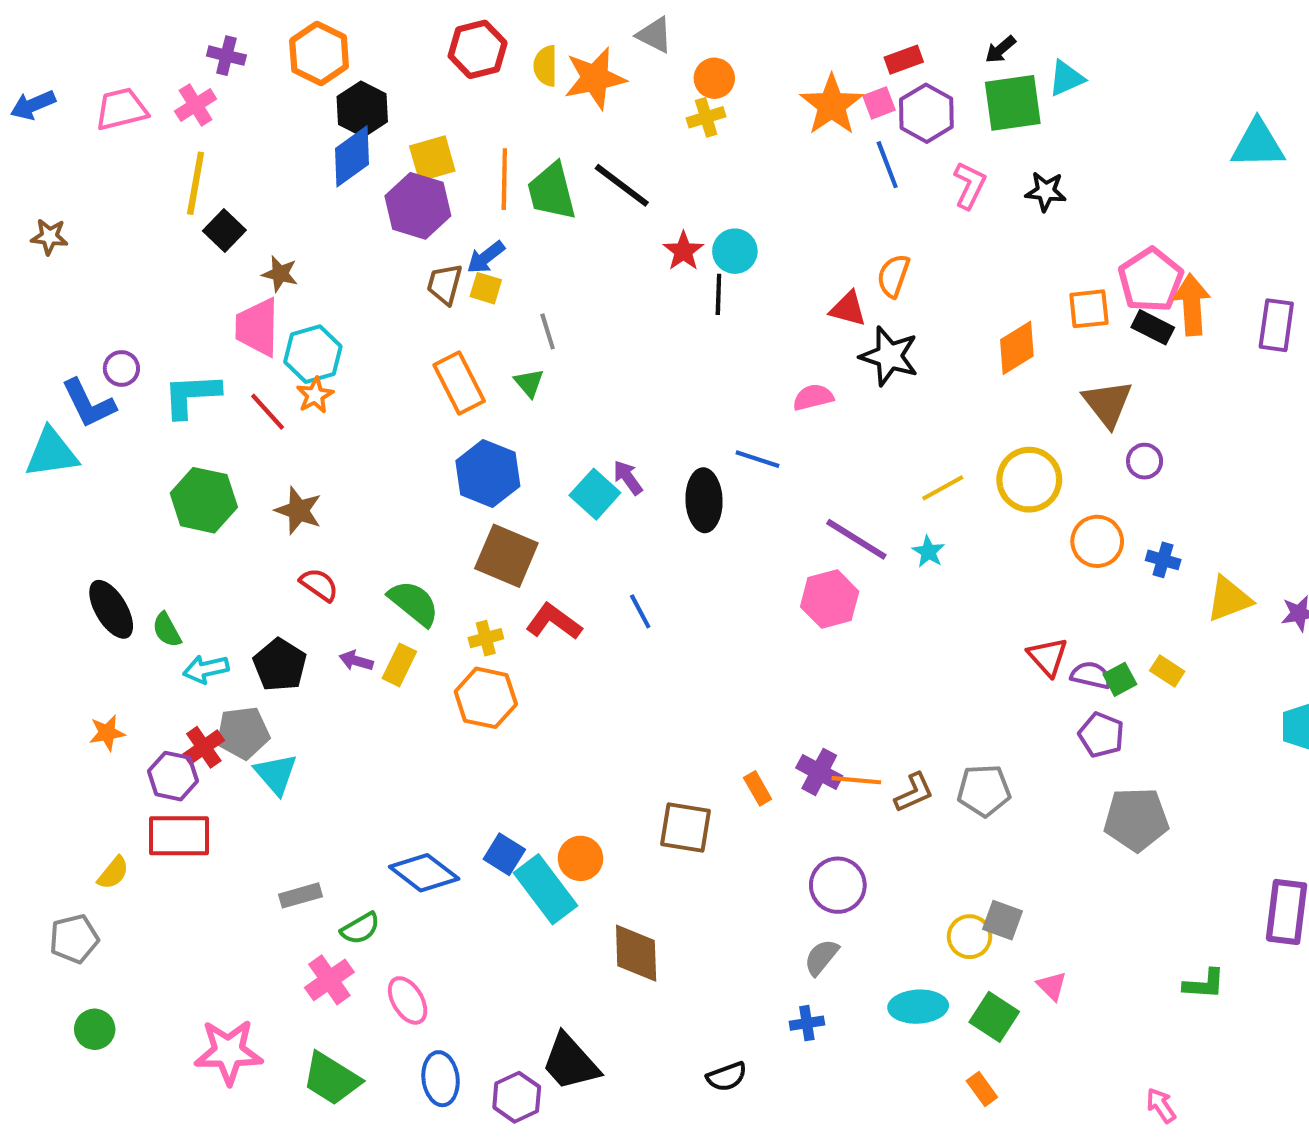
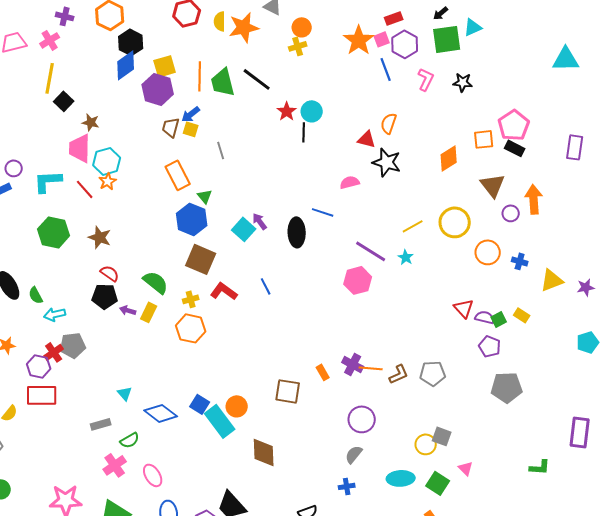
orange arrow: (1192, 305) -> (534, 199), moved
green triangle: (529, 383) -> (205, 196), moved
black pentagon: (280, 665) -> (105, 296), moved, turned -30
cyan triangle: (276, 774) -> (125, 393), moved, size x0.7

